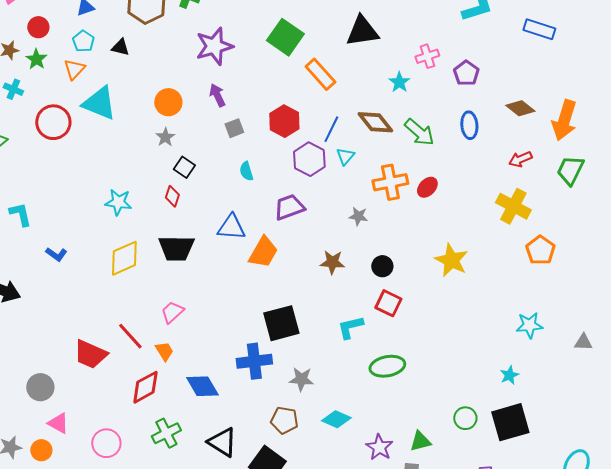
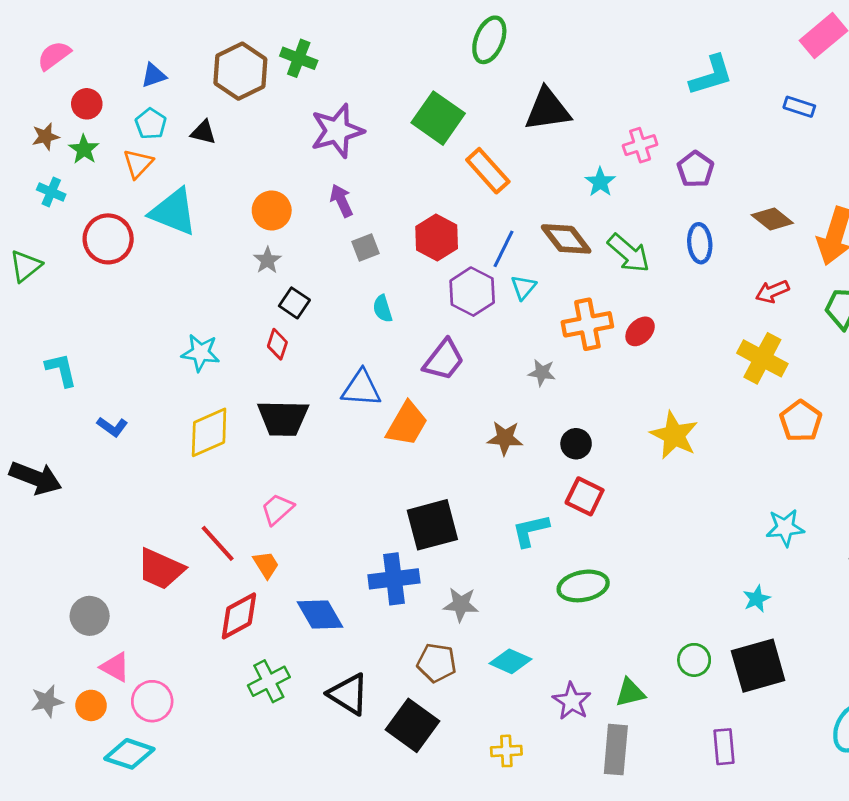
blue rectangle: (539, 29) -> (799, 107), size x0.7
purple trapezoid: (289, 207) -> (444, 360), turned 148
pink circle: (106, 443) -> (152, 701), moved

